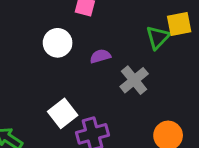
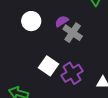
gray cross: (134, 80) -> (73, 33), moved

